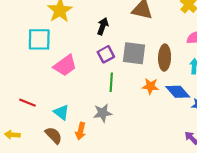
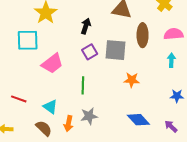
brown ellipse: (165, 58) -> (143, 35), moved
green line: (111, 82) -> (83, 85), moved
blue diamond: (178, 92) -> (138, 120), moved
gray star: (103, 113) -> (89, 116), moved

